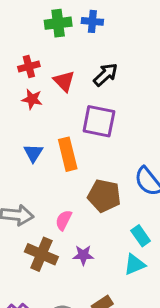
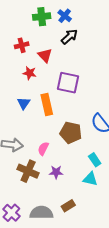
blue cross: (92, 21) -> (65, 16), turned 32
black arrow: (106, 75) -> (69, 37), moved
red star: (32, 99) -> (30, 73), moved
cyan triangle: (135, 264) -> (90, 179), turned 35

